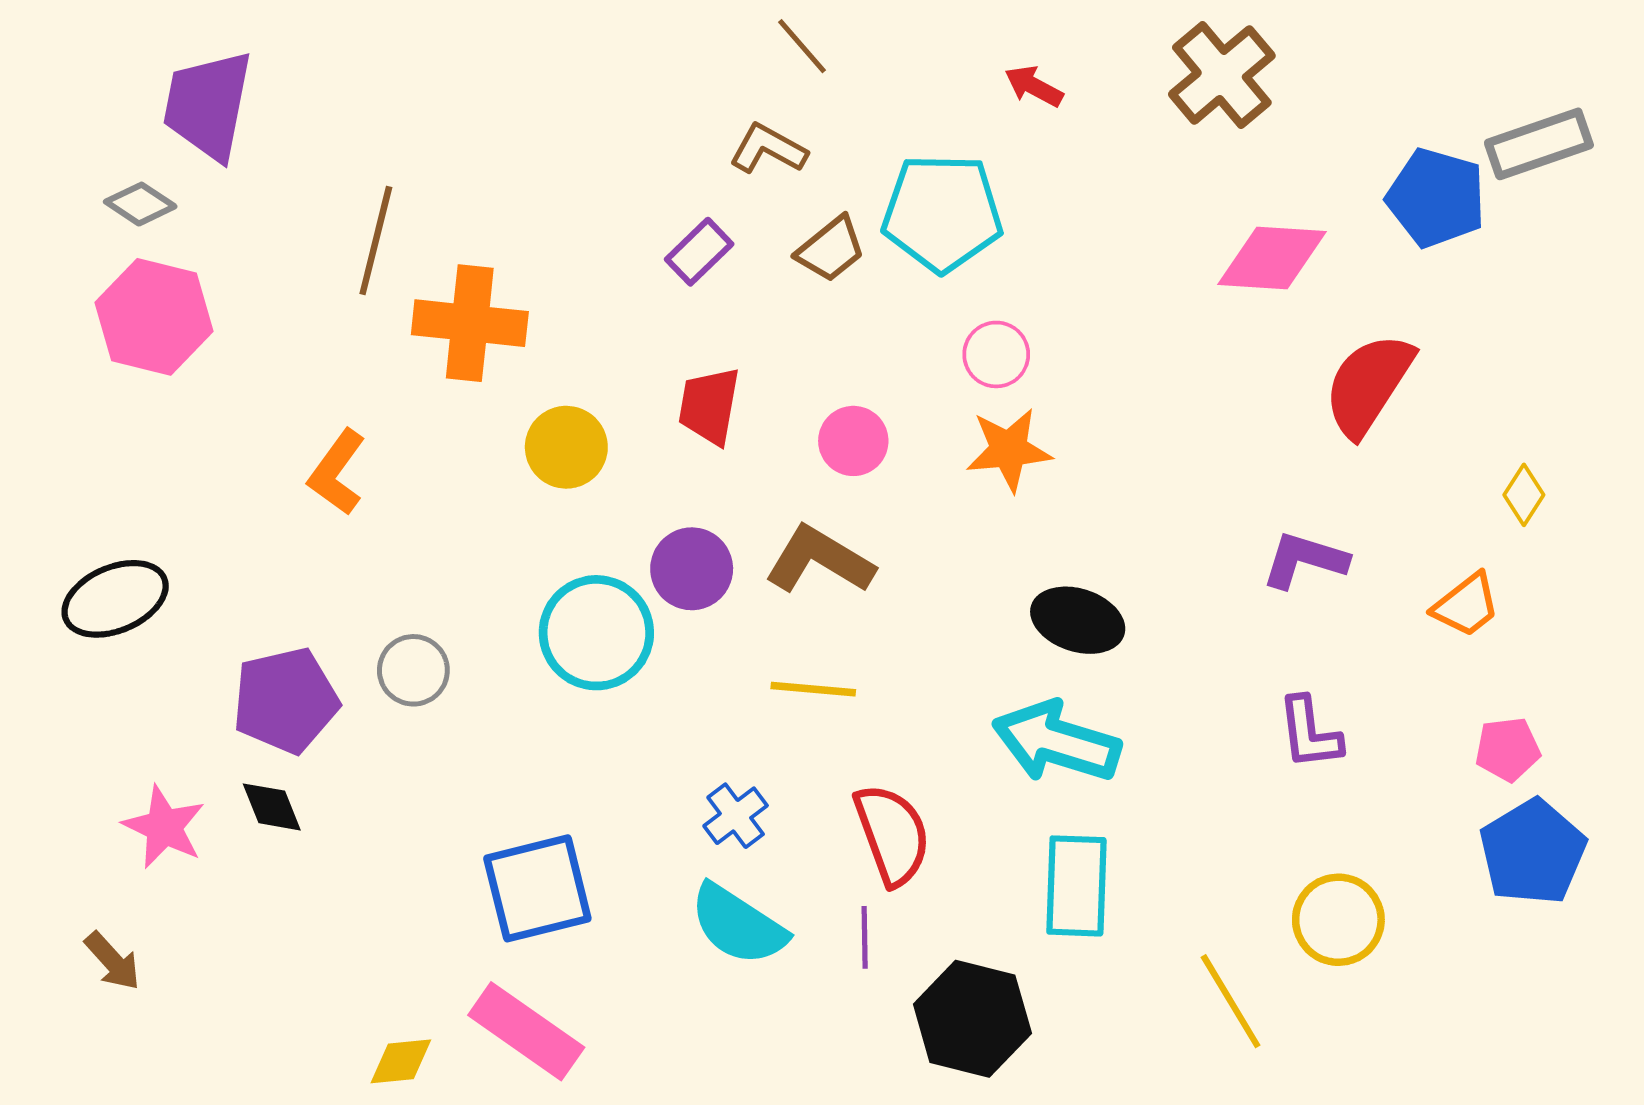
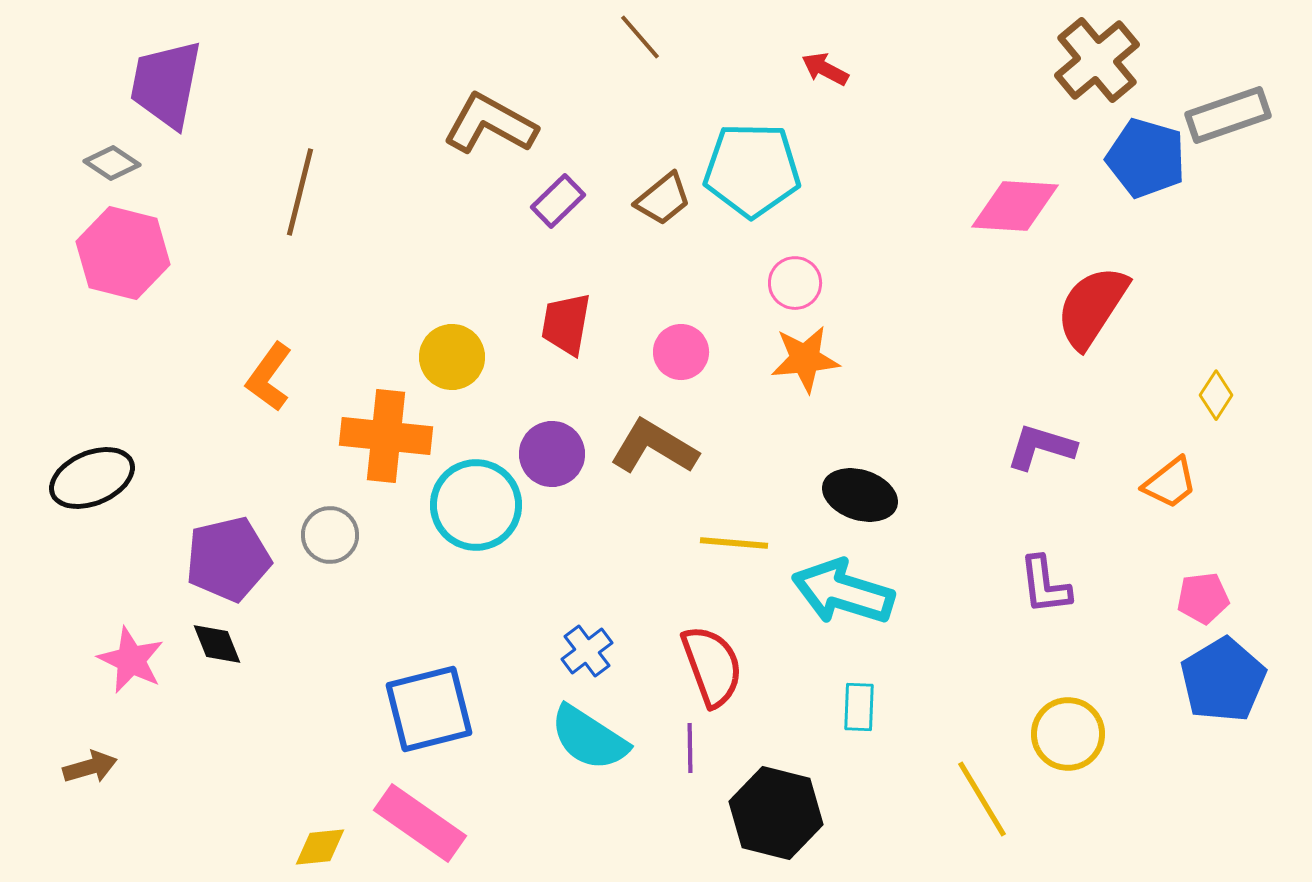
brown cross: (1222, 75) -> (1097, 60), moved
brown L-shape: (768, 149) -> (490, 124), moved, size x1.5
orange cross: (470, 323) -> (386, 436), moved
yellow line: (813, 689) -> (734, 543), moved
cyan rectangle: (1076, 886) -> (859, 707), size x0.6
brown arrow: (113, 961) -> (90, 767), turned -64

